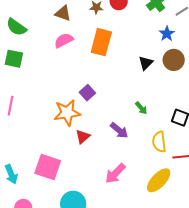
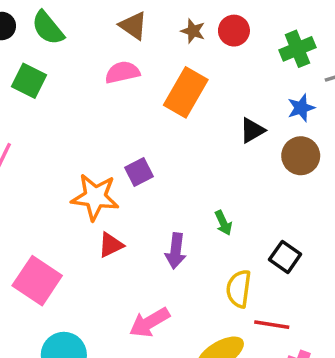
black triangle: (146, 63) -> (252, 130), moved
purple arrow: (119, 130) -> (176, 251), turned 42

